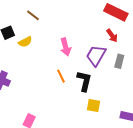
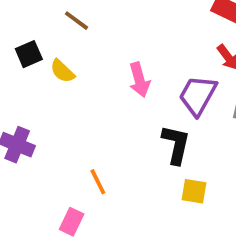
yellow semicircle: (25, 42) -> (62, 71), turned 72
orange line: (61, 76) -> (98, 182), moved

